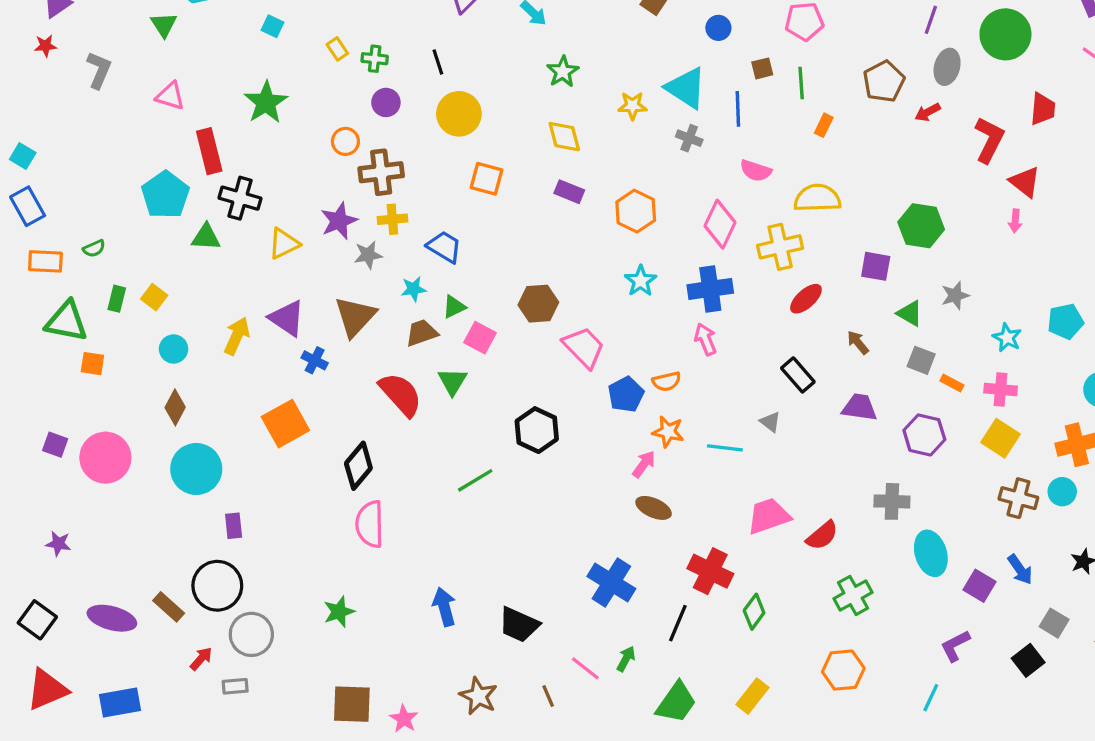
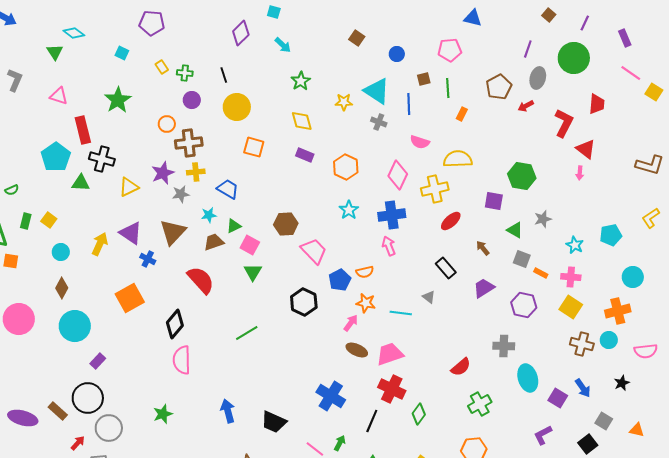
green triangle: (452, 381) -> (253, 272), moved
purple trapezoid: (859, 407) -> (484, 288), turned -40
black hexagon: (537, 430) -> (304, 302), moved
pink trapezoid: (769, 516) -> (390, 354), moved
purple rectangle: (234, 526) -> (98, 361), turned 49

